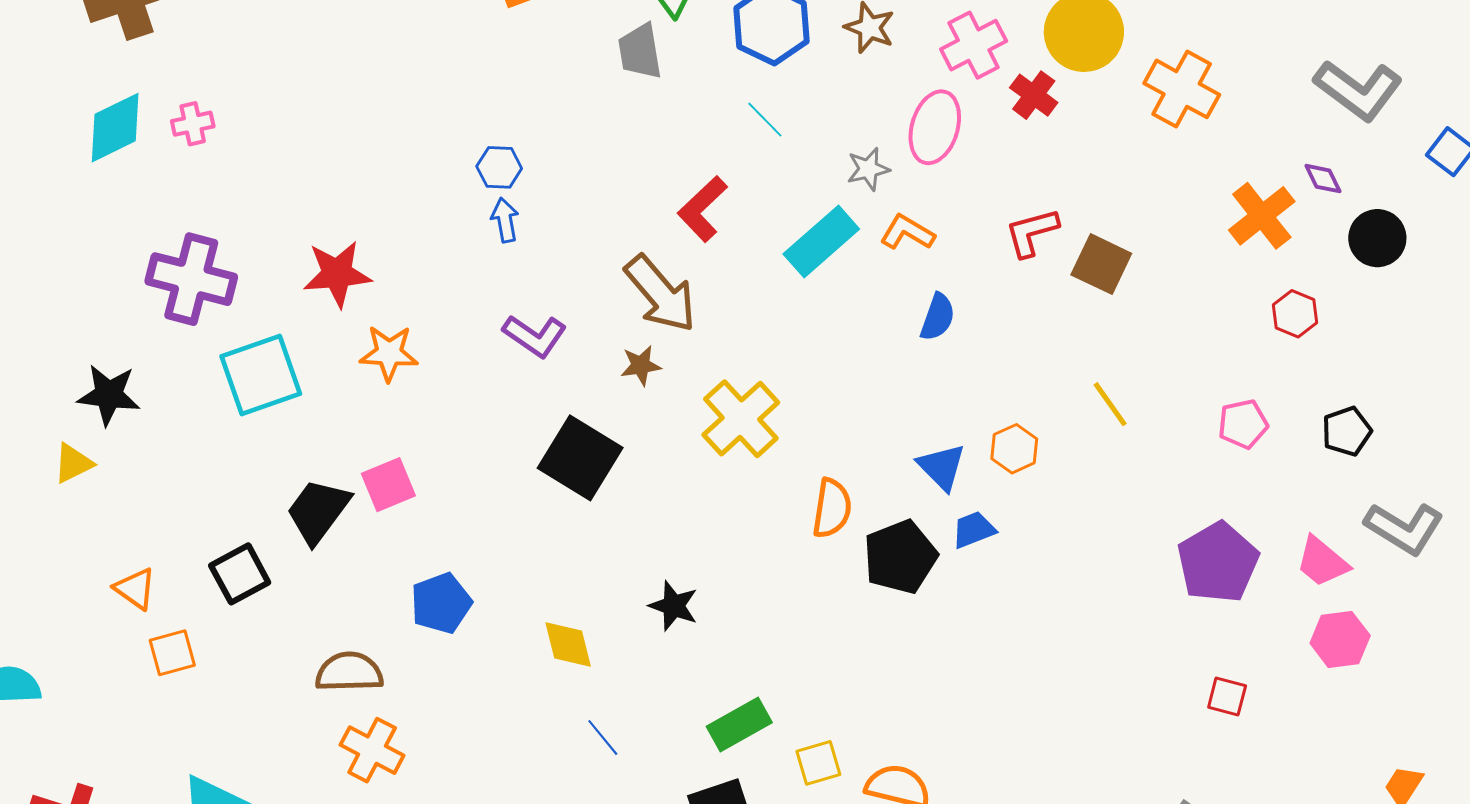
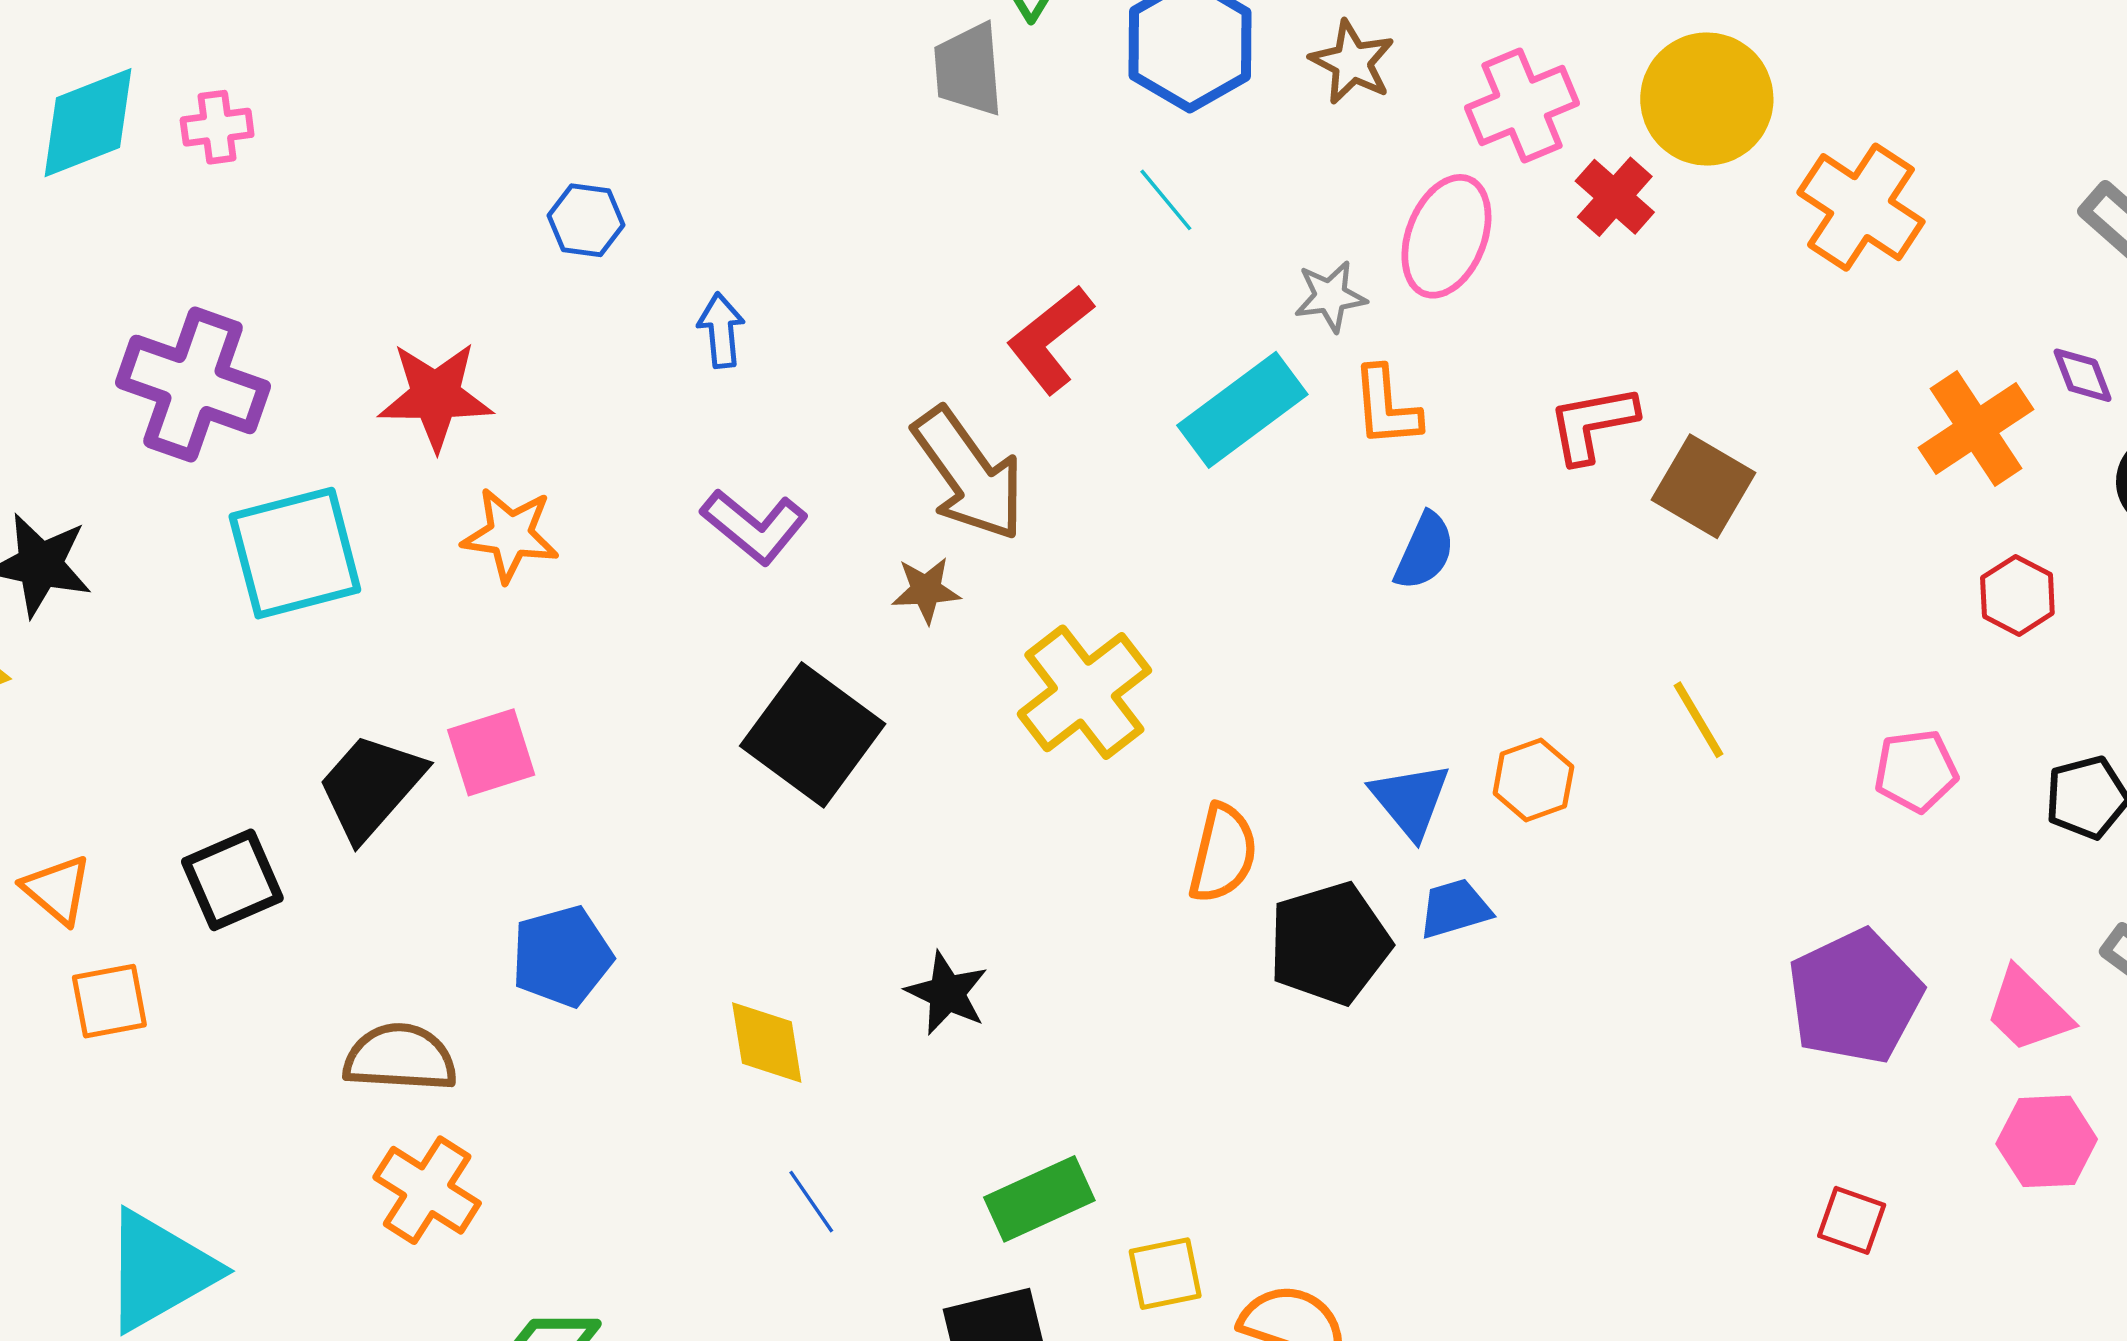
blue hexagon: (499, 167) -> (586, 220), moved
orange L-shape: (907, 232) -> (1386, 407), turned -130

